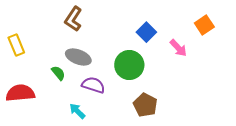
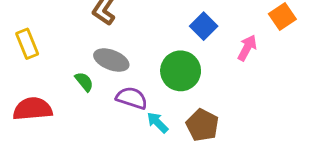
pink arrow: (178, 48) -> (247, 48), turned -108
cyan arrow: (77, 111) -> (157, 122), moved

